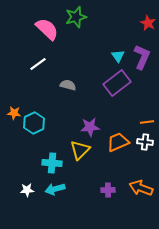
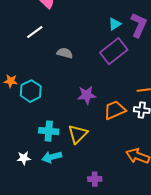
cyan triangle: (118, 56) -> (115, 24), turned 32
yellow triangle: (80, 150) -> (78, 134), moved
purple cross: (108, 190) -> (95, 179), moved

